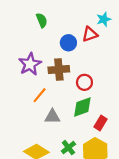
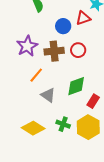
red circle: (84, 82) -> (78, 50), moved
gray triangle: (52, 117) -> (48, 95), turned 35
green cross: (68, 148) -> (63, 124), turned -32

